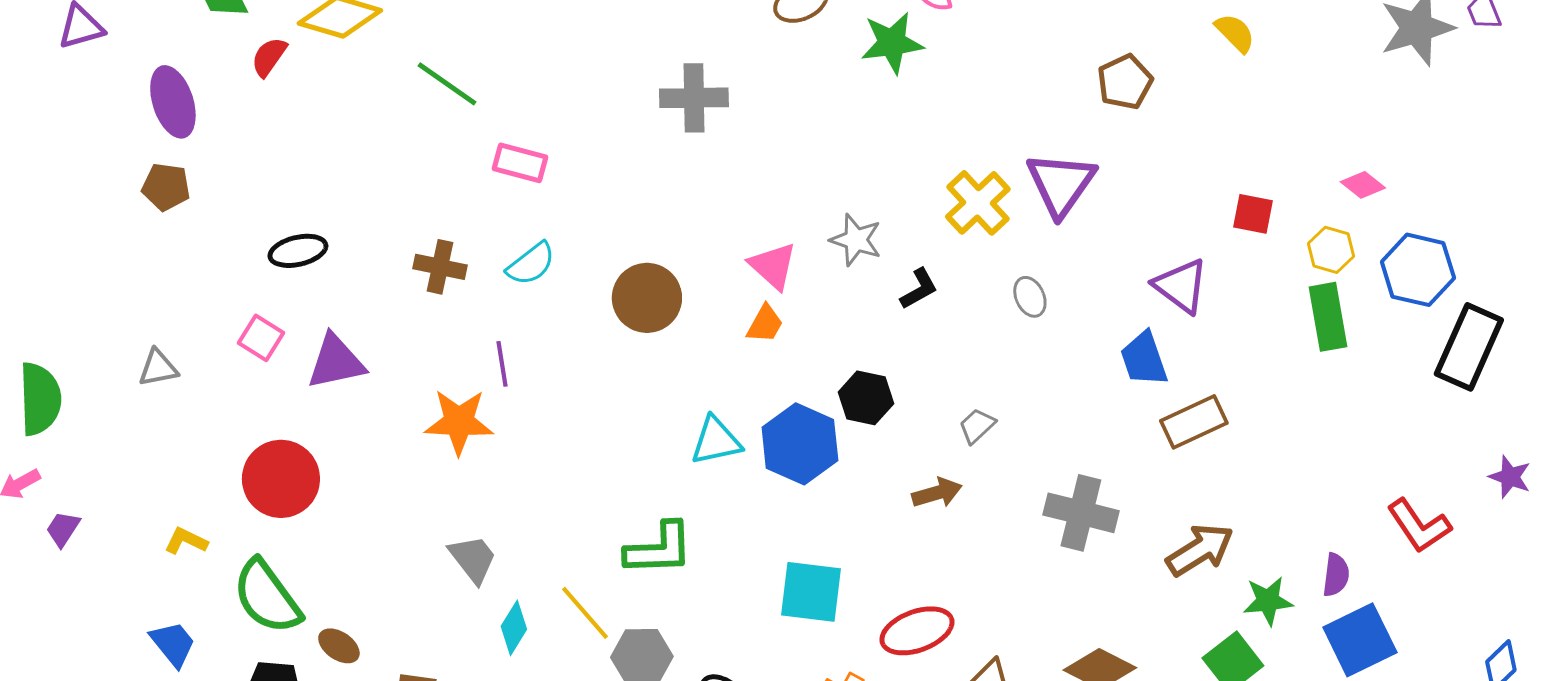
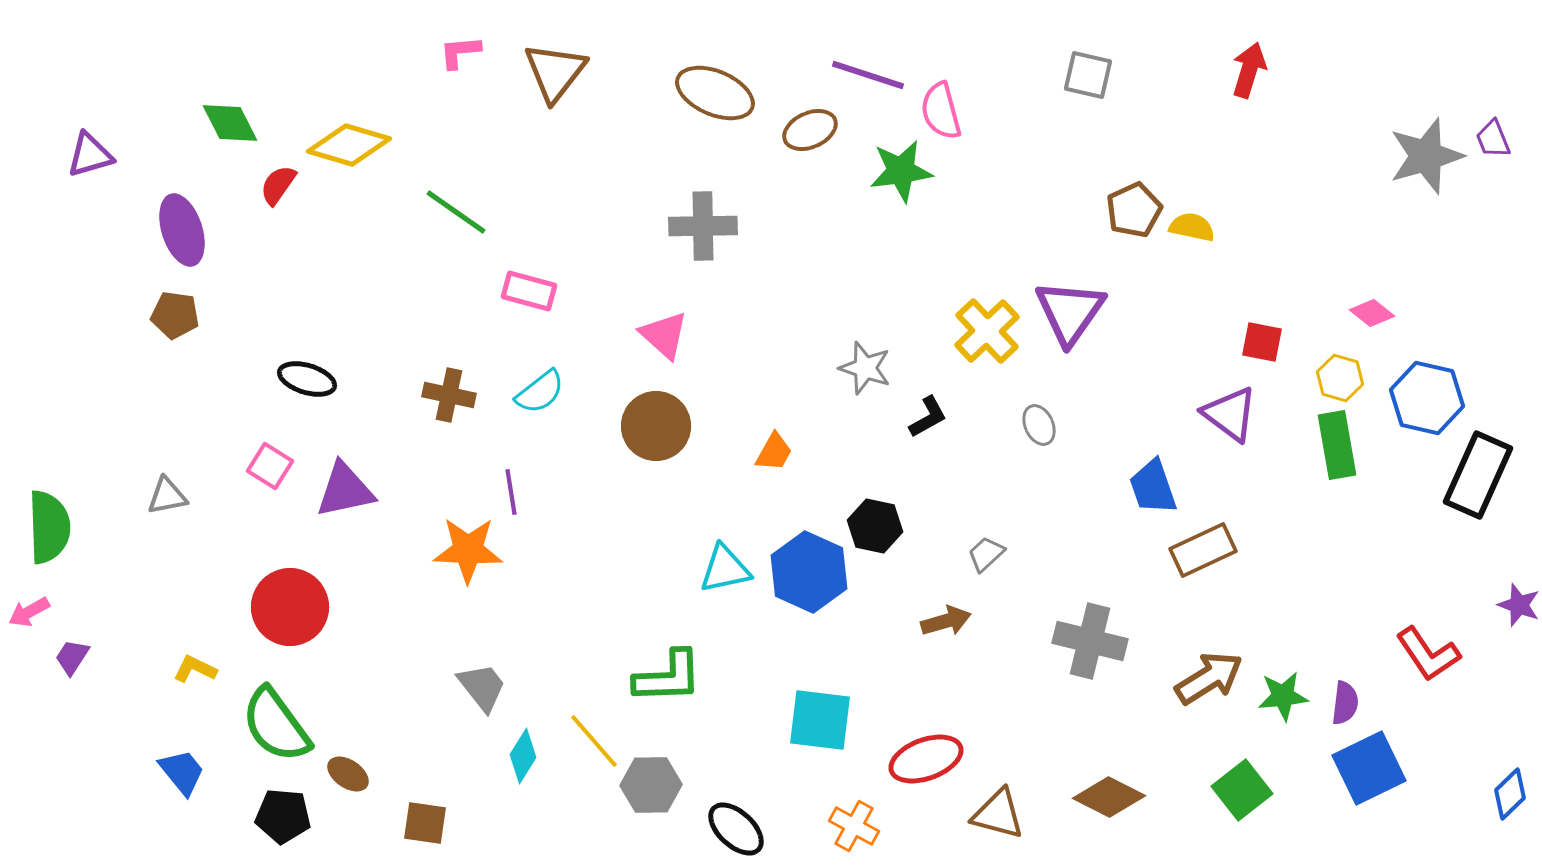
yellow semicircle: (1235, 33) -> (1192, 227), moved, turned -33
black ellipse: (298, 251) -> (307, 379), turned 30
pink triangle: (773, 266) -> (664, 335), moved
purple triangle: (1181, 286) -> (1230, 414), moved
green star: (1268, 601) -> (1283, 696), moved

